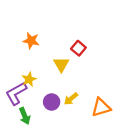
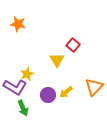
orange star: (31, 41) -> (18, 24), moved
purple L-shape: (16, 93) -> (15, 87), turned -120
orange triangle: (101, 107) -> (94, 87), moved, turned -30

